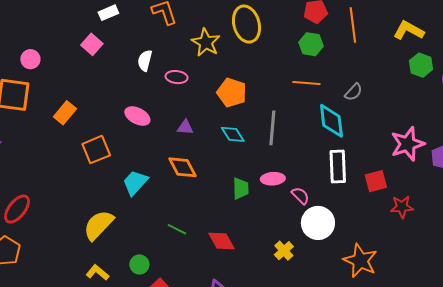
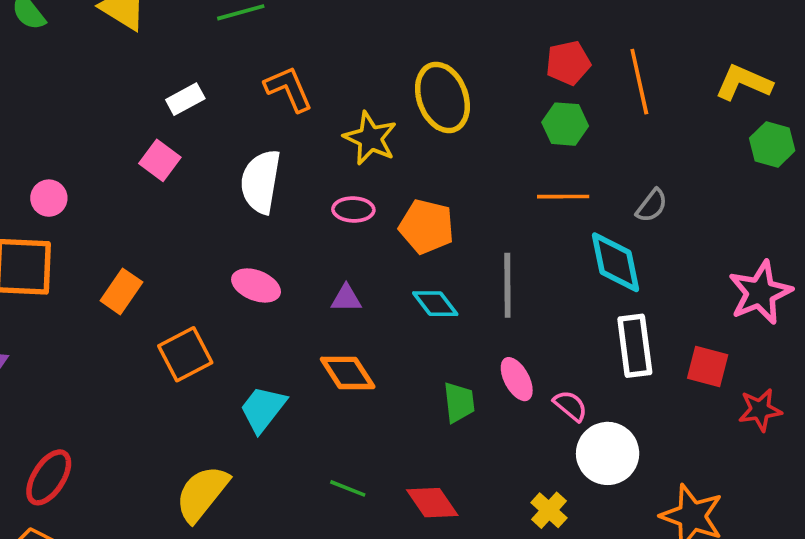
white semicircle: (145, 60) -> (261, 182), size x1.6
pink ellipse: (177, 77) -> (353, 210), moved
pink ellipse: (273, 179) -> (517, 379), turned 70
red square: (376, 181) -> (708, 367), turned 35

